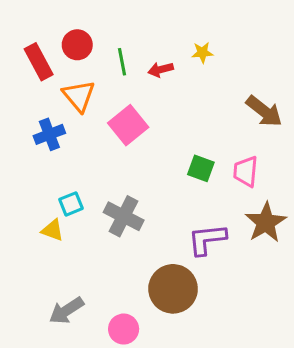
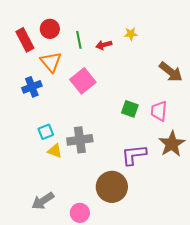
gray cross: (124, 216) -> (80, 140), turned -35
yellow triangle: (53, 230) -> (55, 151), moved

